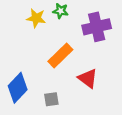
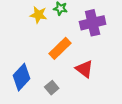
gray square: (51, 99) -> (52, 88), turned -32

